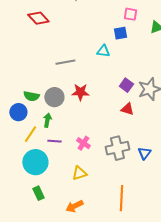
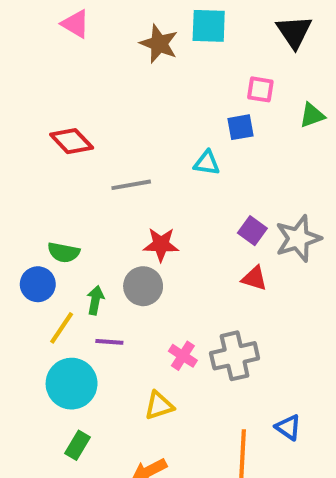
red diamond: (38, 18) -> (72, 141), moved
gray circle: (54, 97) -> (143, 286), moved
pink cross: (83, 143) -> (183, 356), moved
blue triangle: (144, 153) -> (288, 427), moved, turned -32
green rectangle: (38, 193) -> (78, 445), turned 56

